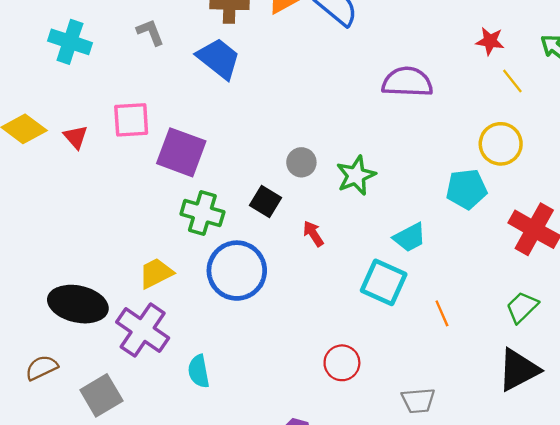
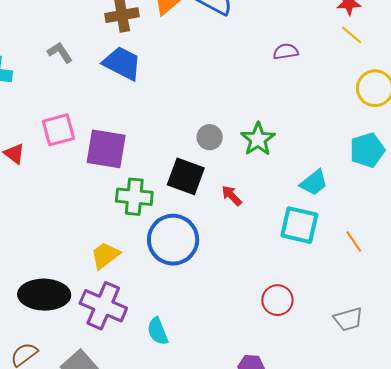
yellow line: (512, 81) -> (352, 35), moved
purple semicircle: (407, 82) -> (286, 52), size x0.6
cyan pentagon: (466, 189) -> (367, 150), moved
black square: (266, 201) -> (186, 176), size x1.4

